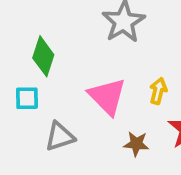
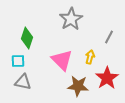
gray triangle: (60, 136) -> (23, 82), moved, turned 30
brown star: (136, 144) -> (78, 86), size x1.5

